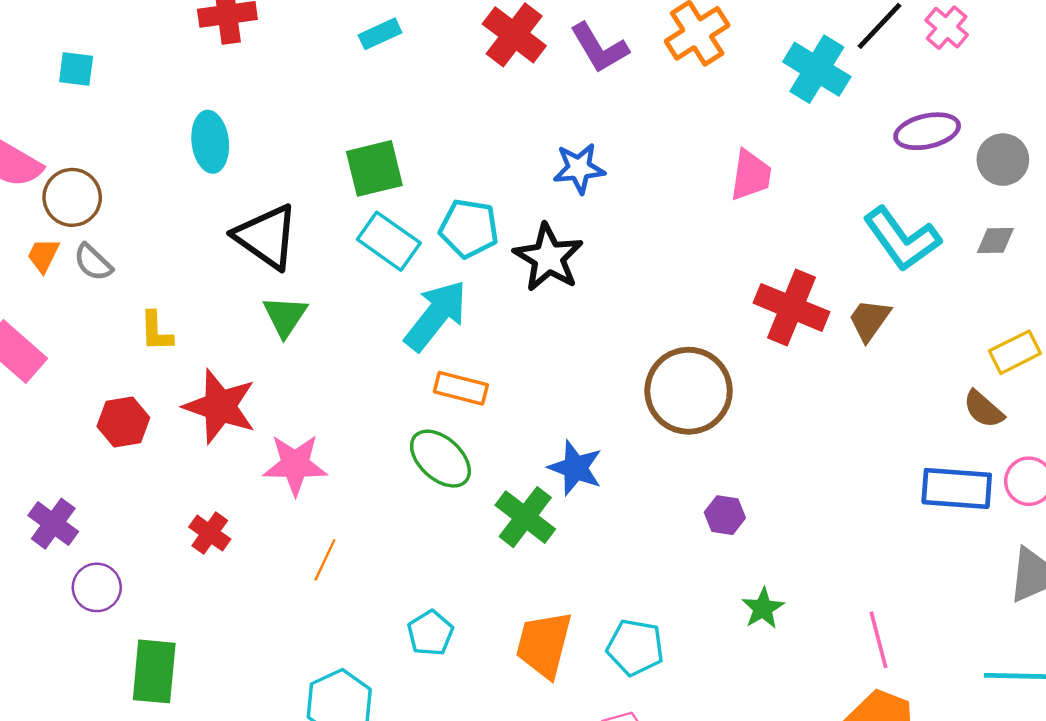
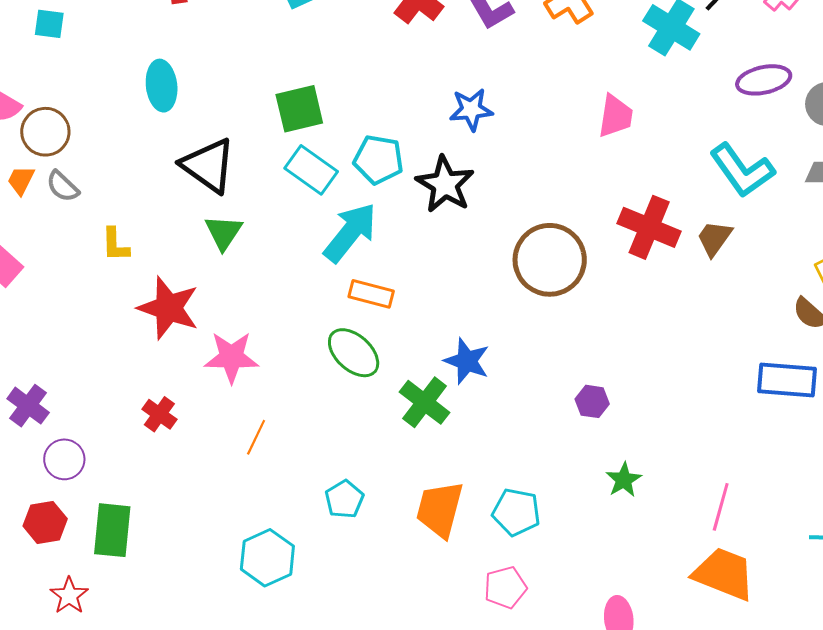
brown circle: (689, 391) -> (550, 260), moved
red hexagon: (123, 422) -> (45, 522), moved
pink line: (879, 640) -> (721, 507), turned 30

